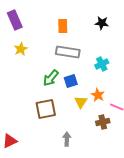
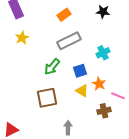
orange rectangle: (63, 26) -> (64, 15), turned 56
gray rectangle: (68, 52) -> (69, 41), turned -35
blue square: (71, 81) -> (80, 71), moved
yellow triangle: (81, 102) -> (82, 91), turned -32

